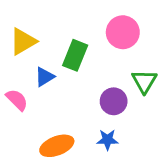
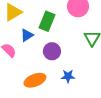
purple circle: (114, 101) -> (52, 51), moved

